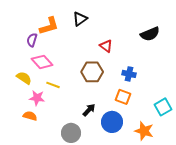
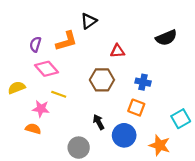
orange L-shape: (49, 26) -> (66, 41), moved
red triangle: (106, 46) -> (117, 51), turned -40
yellow semicircle: (24, 78) -> (17, 88), moved, turned -56
black arrow: (89, 110) -> (99, 122), turned -72

